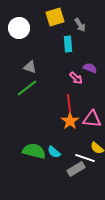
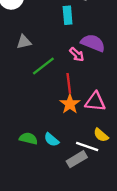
gray triangle: (30, 67) -> (24, 42), turned -32
purple semicircle: (90, 68) -> (93, 43), size x1.5
green line: (27, 88) -> (43, 66), moved
green semicircle: (34, 151) -> (28, 139), size x0.7

